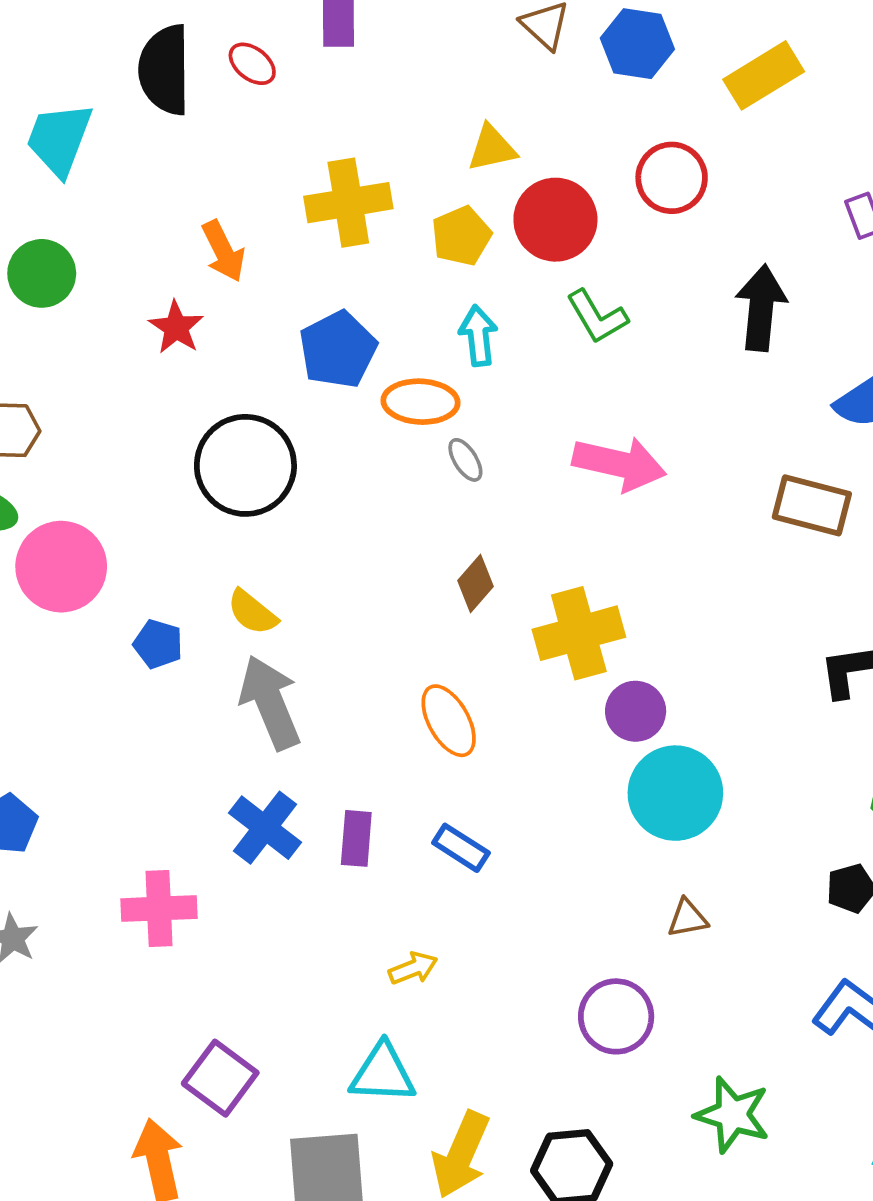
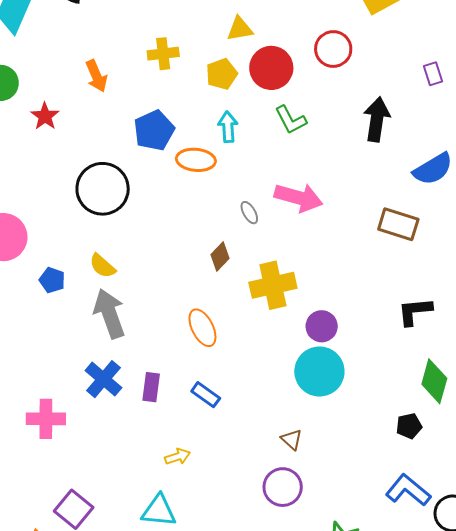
yellow cross: (348, 203) -> (163, 54), size x0.7
red star: (176, 327) -> (45, 116), moved
gray ellipse: (465, 460) -> (249, 213), moved
purple circle: (636, 711) -> (322, 326), moved
brown triangle: (688, 918) -> (292, 439), moved, turned 50

